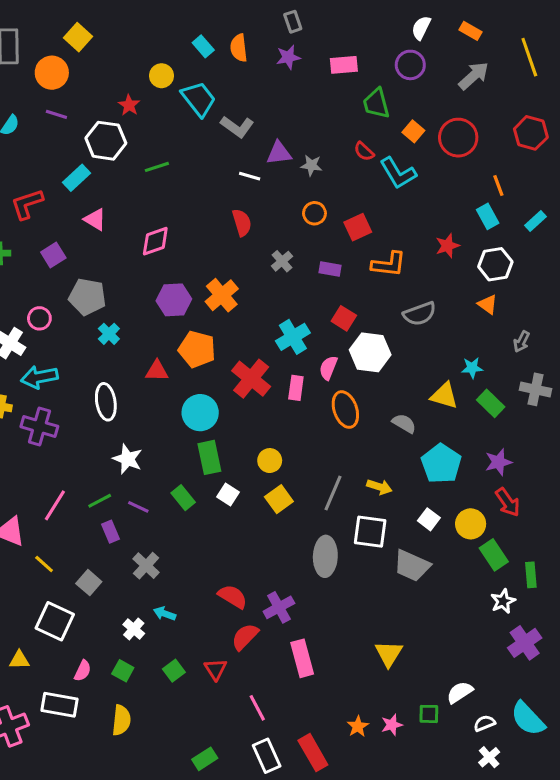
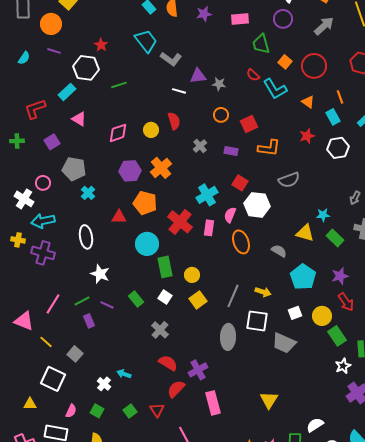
yellow circle: (161, 76) -> (151, 130), moved
orange triangle: (488, 304) -> (308, 102), moved
green rectangle: (209, 457) -> (165, 267), moved
white square: (429, 519) -> (295, 313), turned 32
gray cross: (146, 566) -> (160, 330), moved

